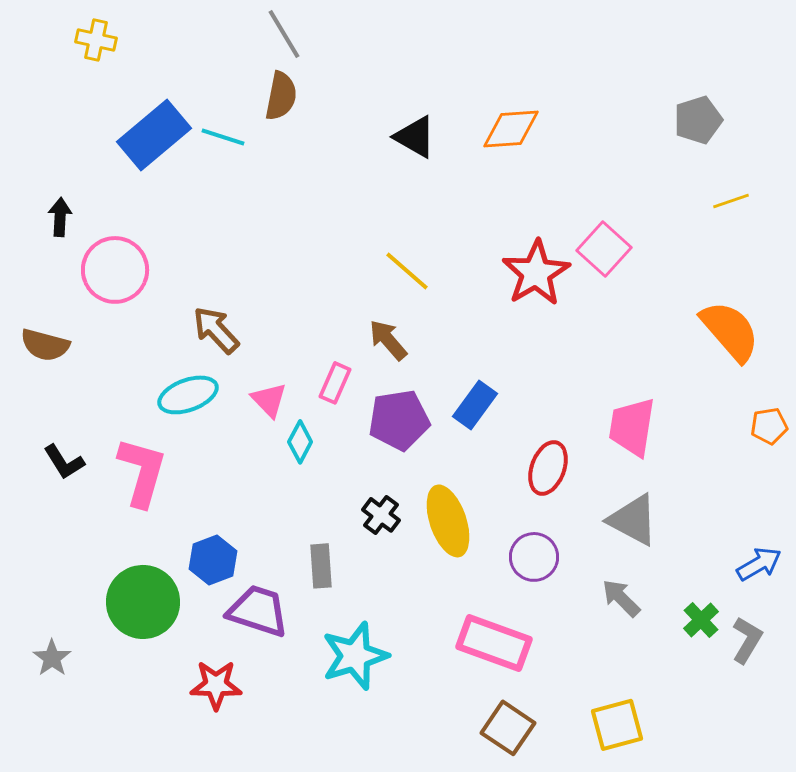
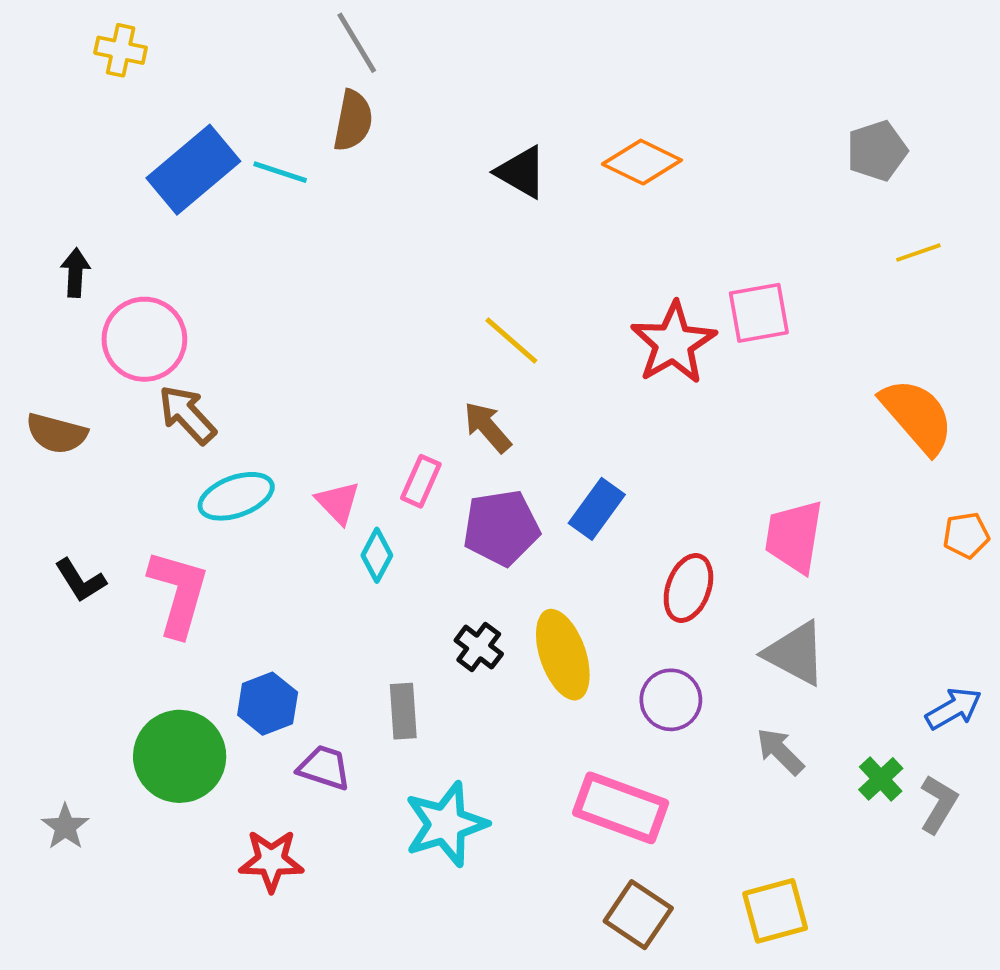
orange diamond: (511, 129) -> (642, 162), turned 30
pink square: (604, 249) -> (759, 313), turned 38
brown arrow: (216, 330) -> (187, 415), moved
purple trapezoid: (258, 611) -> (324, 768), size x0.7

